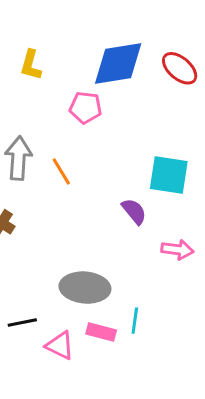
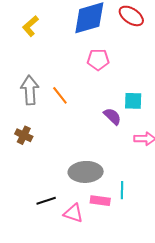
yellow L-shape: (31, 65) -> (30, 26), turned 40
pink pentagon: (86, 107) -> (98, 60), moved
cyan square: (169, 175) -> (133, 101), moved, size x0.7

